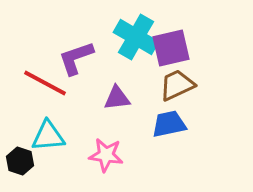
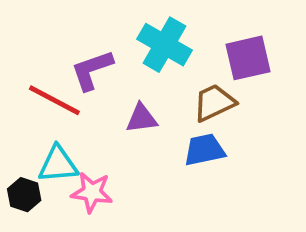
purple square: (171, 48) -> (248, 58), moved
pink star: (106, 155) -> (92, 192), moved

